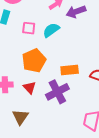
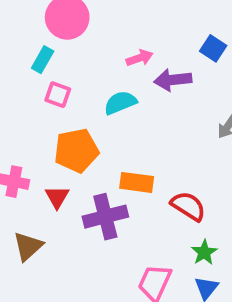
pink square: (29, 28) -> (58, 95), moved

